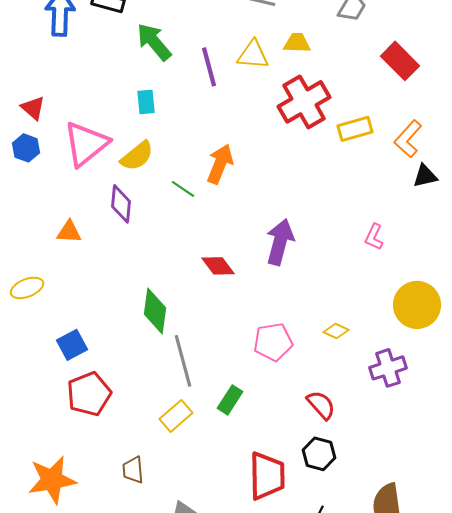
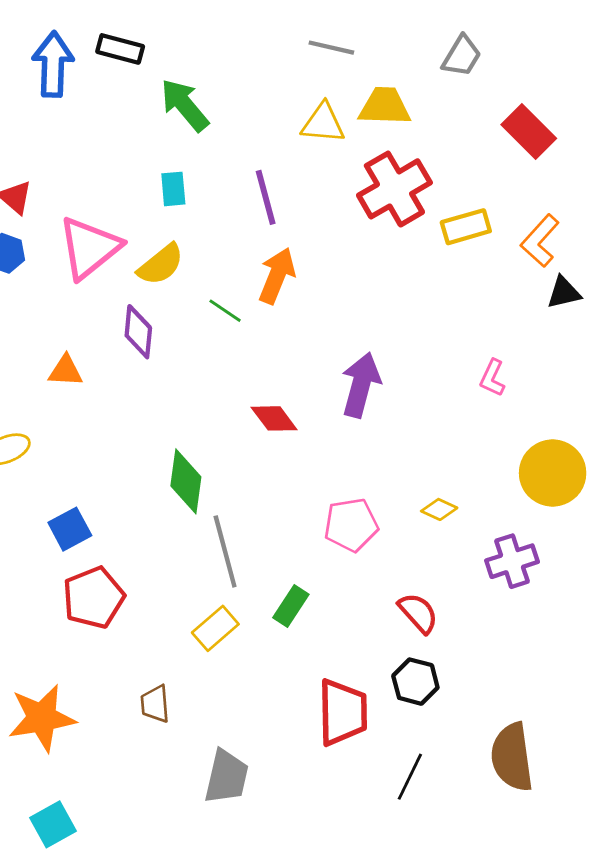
yellow trapezoid: (297, 43) -> (385, 106), size x1.4
purple line: (209, 67) -> (266, 197), moved

